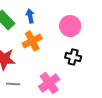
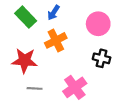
blue arrow: (30, 16) -> (54, 13), turned -136

